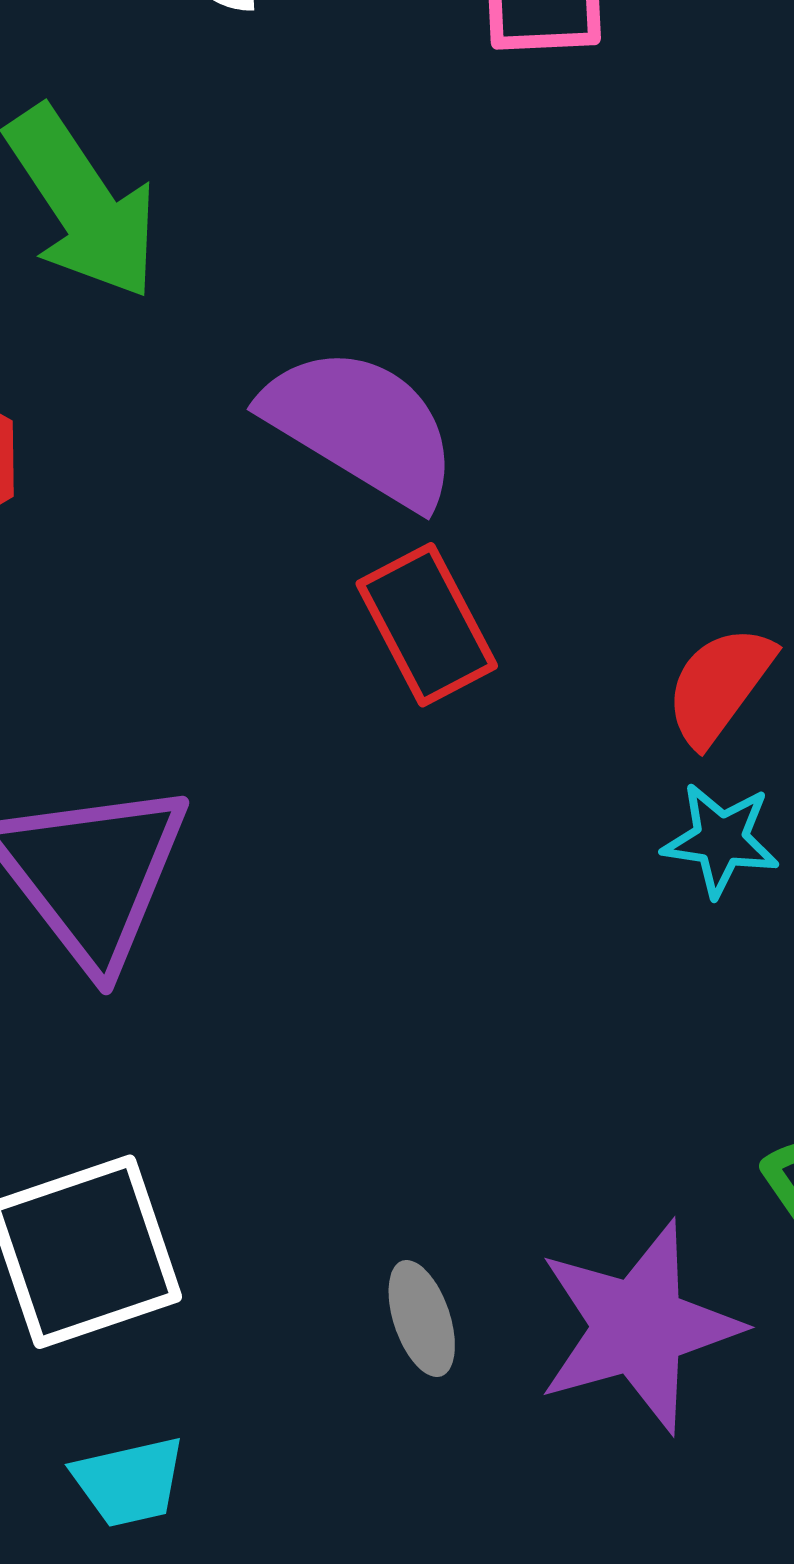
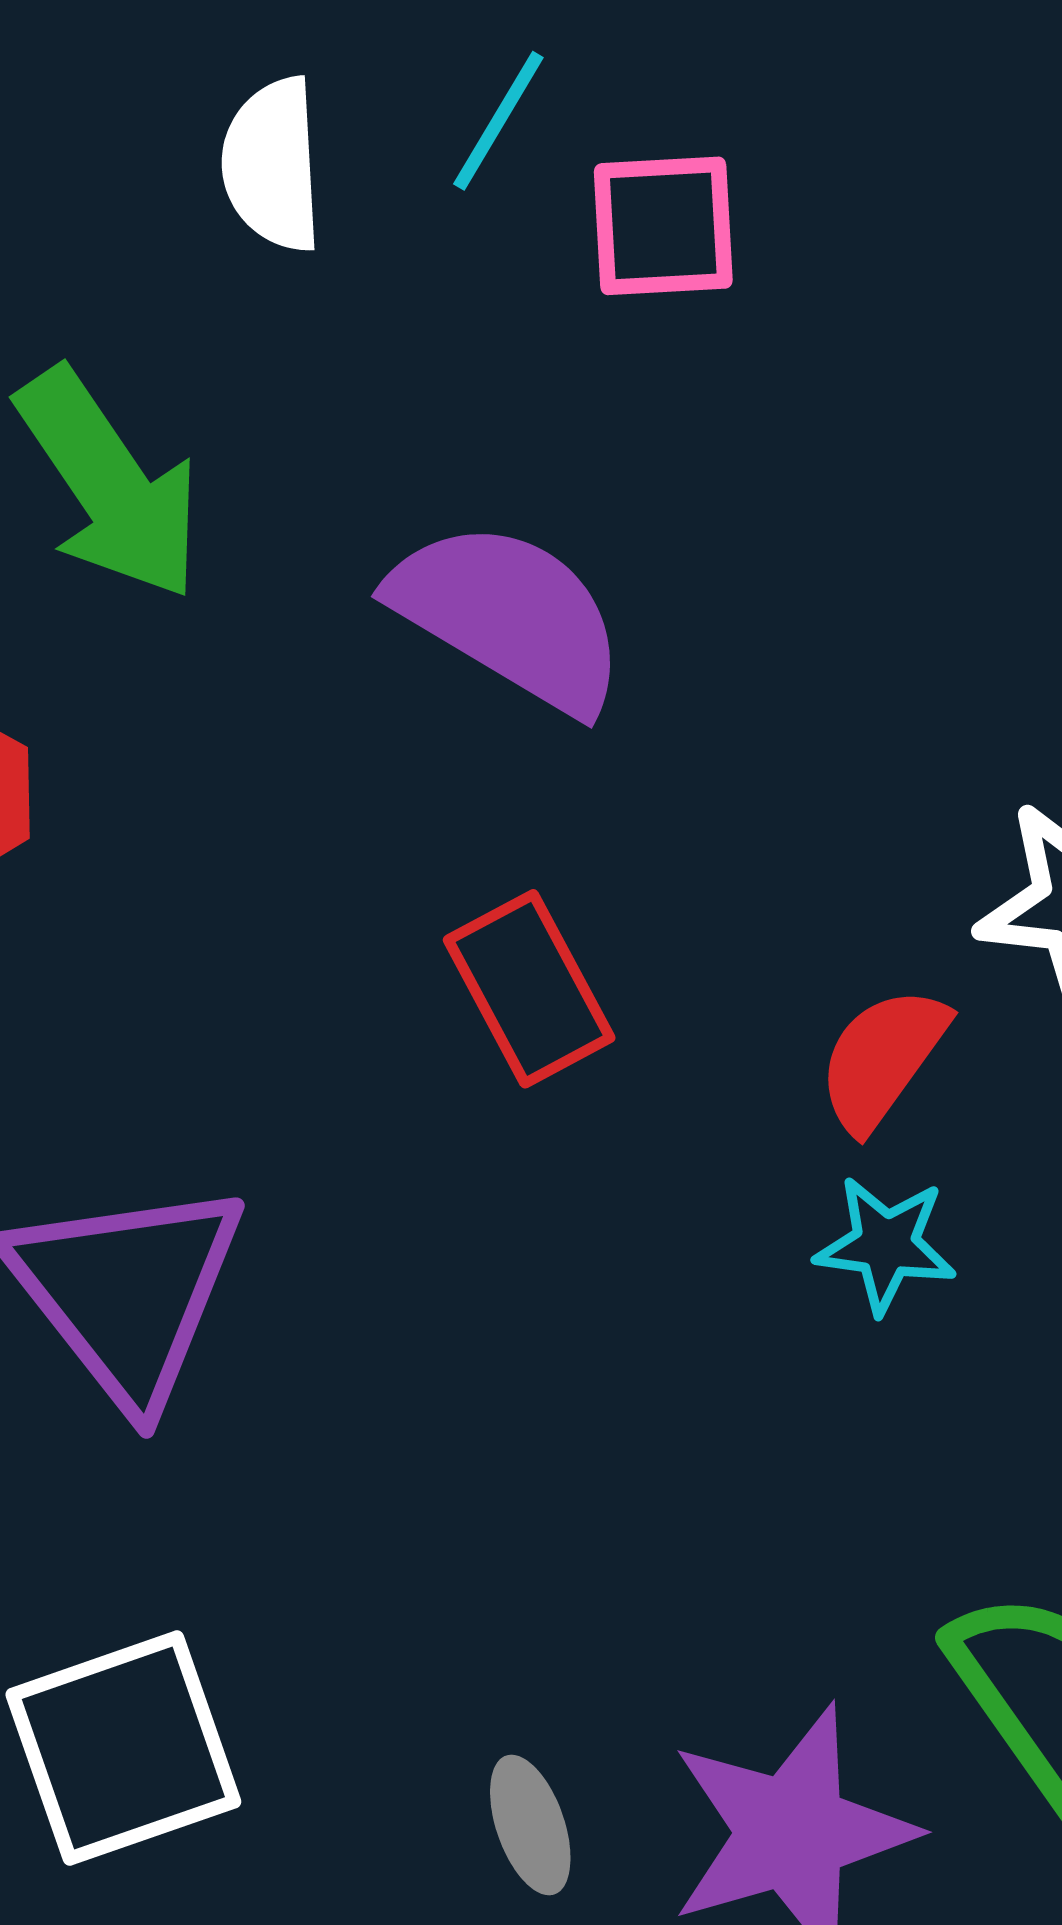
purple semicircle: (361, 426) -> (509, 616), moved

